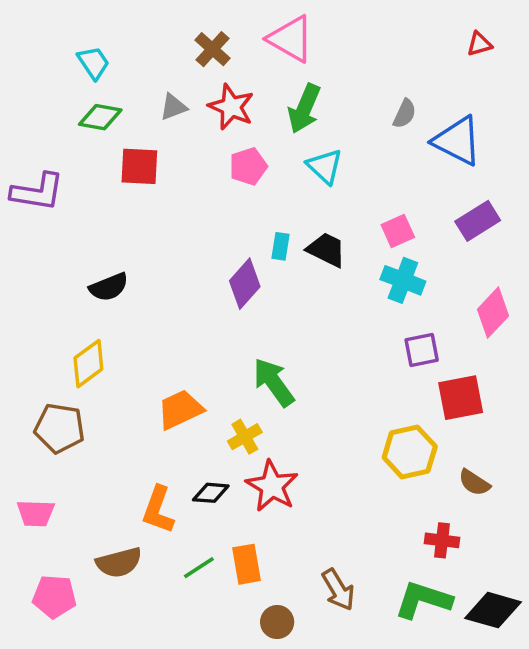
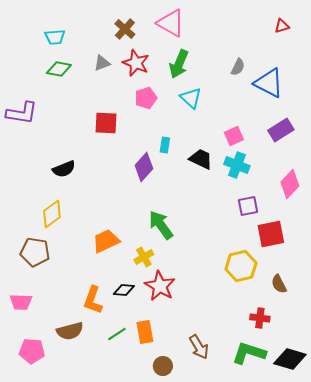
cyan trapezoid: (93, 63) -> (55, 37), turned 120
red square: (139, 166) -> (106, 123), moved
black trapezoid: (326, 250) -> (201, 159), moved
brown semicircle: (474, 483) -> (279, 284), turned 30

